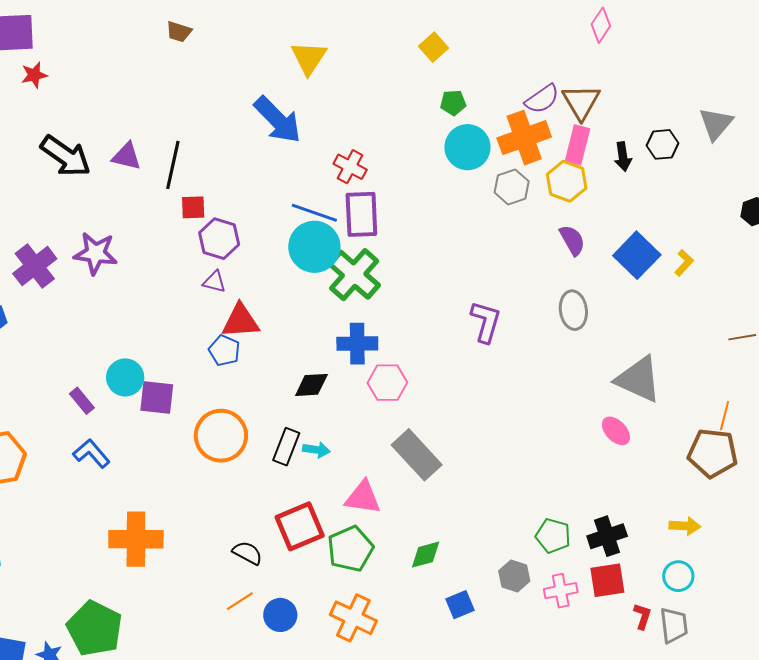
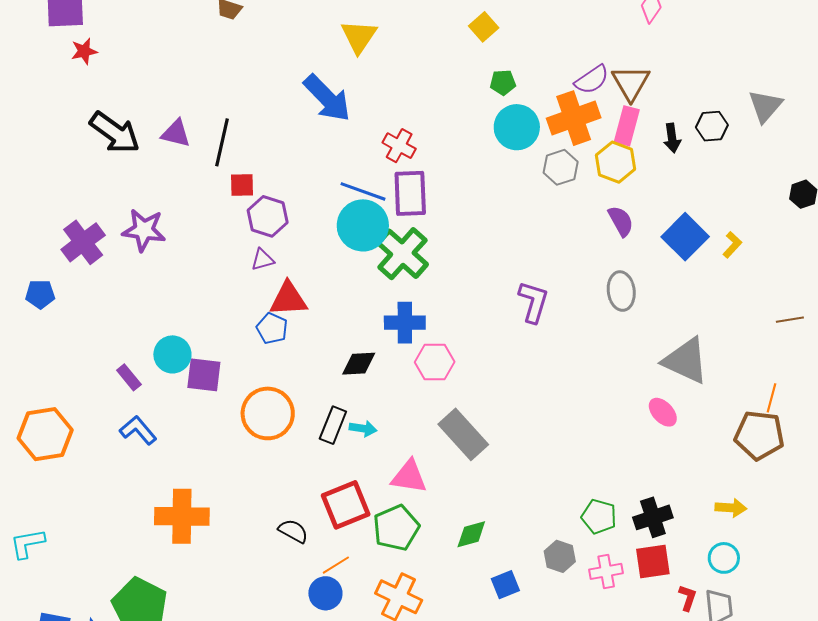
purple triangle: (214, 282) -> (262, 260), turned -30
orange line: (240, 601) -> (336, 565), moved

